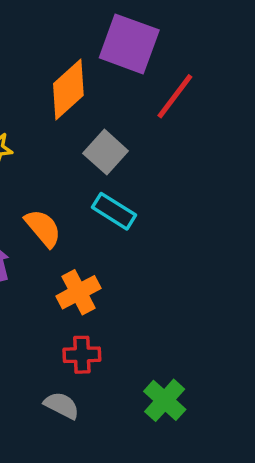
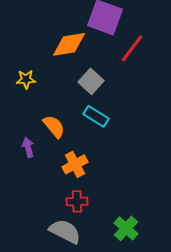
orange diamond: (68, 90) -> (69, 44), turned 33
gray semicircle: (62, 405) -> (65, 231), size x1.5

